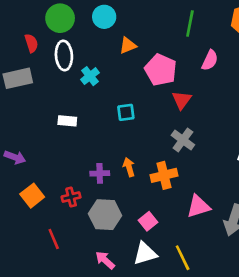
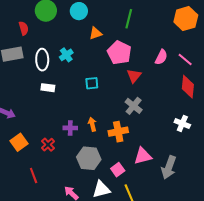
green line: (190, 23) -> (129, 19), moved
white ellipse: (64, 55) -> (42, 60), moved
pink semicircle: (210, 60) -> (161, 57), moved
red cross: (71, 197) -> (48, 145), turned -32
gray hexagon: (105, 215) -> (89, 158), moved
pink square: (148, 221) -> (118, 170), moved

